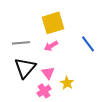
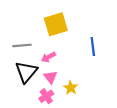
blue line: (88, 44) -> (93, 47), turned 30
pink arrow: (51, 46) -> (48, 57), moved

